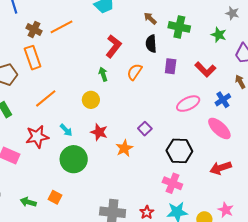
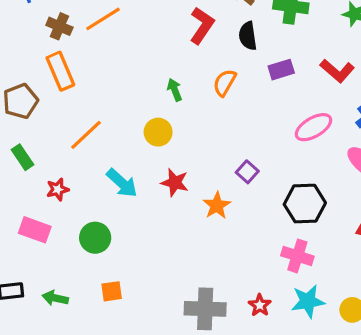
red L-shape: (114, 46) -> (202, 26), moved
purple rectangle: (171, 66) -> (281, 70), turned 70
cyan arrow: (66, 130) -> (122, 183), size x1.5
red star: (37, 137) -> (58, 189), moved, size x0.6
green circle: (74, 159) -> (95, 238), moved, size x0.7
orange square: (55, 197) -> (112, 291), turned -32
green arrow: (28, 202) -> (55, 298), moved

